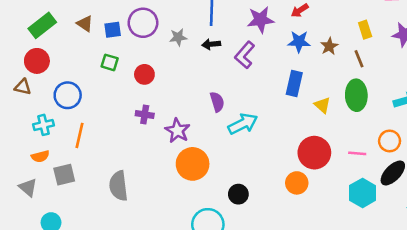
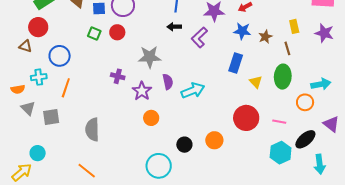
gray star: (178, 37) -> (150, 57), moved, size x1.6
red circle: (144, 74) -> (117, 32), moved
purple semicircle: (217, 102) -> (168, 82), moved
orange circle: (390, 141) -> (305, 102), moved
orange semicircle: (40, 156) -> (18, 89), moved
orange circle: (193, 164) -> (151, 118), size x0.6
orange circle: (297, 183) -> (214, 140), moved
gray triangle: (28, 187) -> (28, 108), moved

